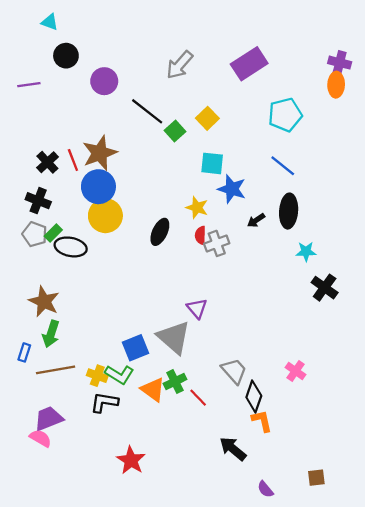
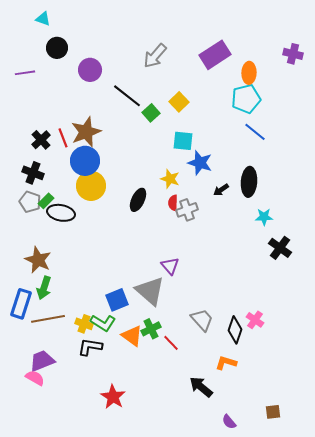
orange ellipse: (336, 85) -> (249, 73), moved
blue line: (283, 166) -> (255, 132), moved
blue rectangle: (24, 352) -> (21, 304), size x1.8
black diamond: (254, 397) -> (235, 330), moved
orange L-shape: (262, 421) -> (226, 363), turned -60

